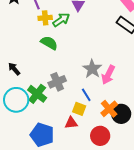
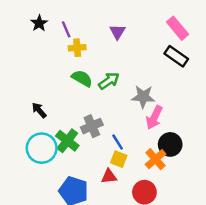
green arrow: (61, 20) -> (109, 81), moved
gray star: (92, 69) -> (143, 97), moved, turned -30
blue line: (86, 95) -> (118, 142), moved
black circle: (121, 114) -> (170, 144), moved

